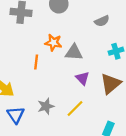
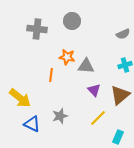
gray semicircle: (102, 21) -> (123, 34), moved
yellow line: (75, 108) -> (98, 118), moved
blue triangle: (16, 115) -> (32, 124), turned -30

